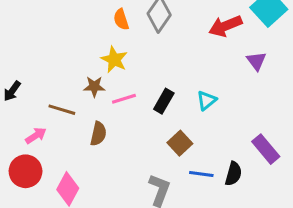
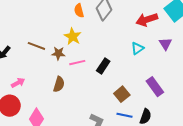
cyan triangle: (207, 100) -> (137, 48), moved
brown line: (62, 110) -> (36, 46), moved
brown square: (180, 143) -> (122, 94), moved
purple rectangle: (266, 149) -> (155, 87), moved

